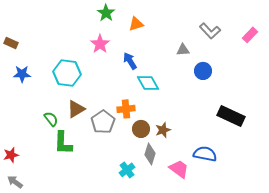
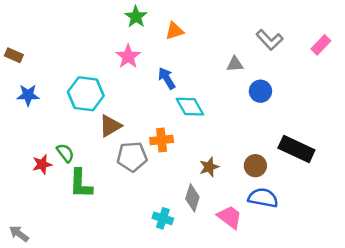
brown triangle: (76, 109) -> (110, 126), moved
gray pentagon: (103, 122) -> (132, 157), turned 30
brown circle: (141, 129) -> (255, 166), moved
red star: (11, 155) -> (42, 164), moved
cyan cross: (127, 170) -> (163, 218), turned -35

